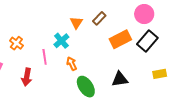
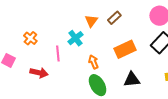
orange rectangle: (120, 39) -> (125, 49), moved
orange arrow: (72, 64) -> (93, 62), moved
red arrow: (27, 77) -> (39, 73), turned -90

